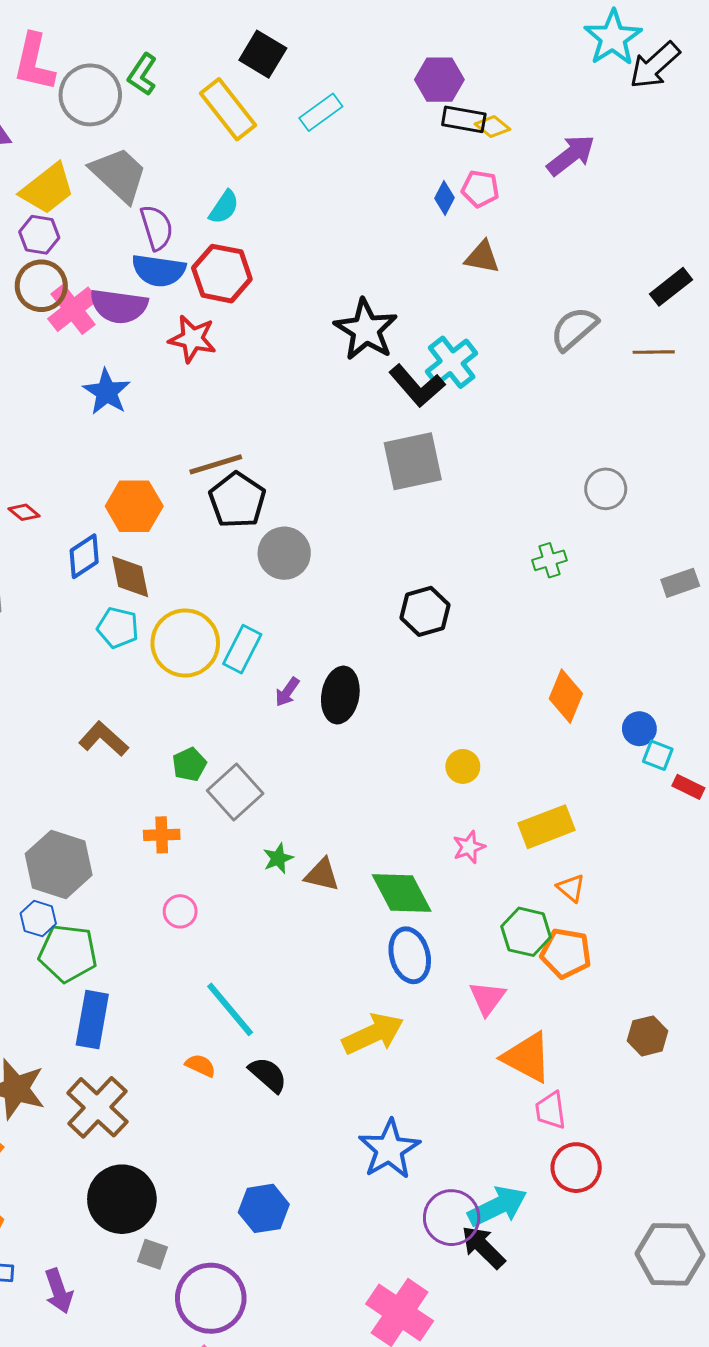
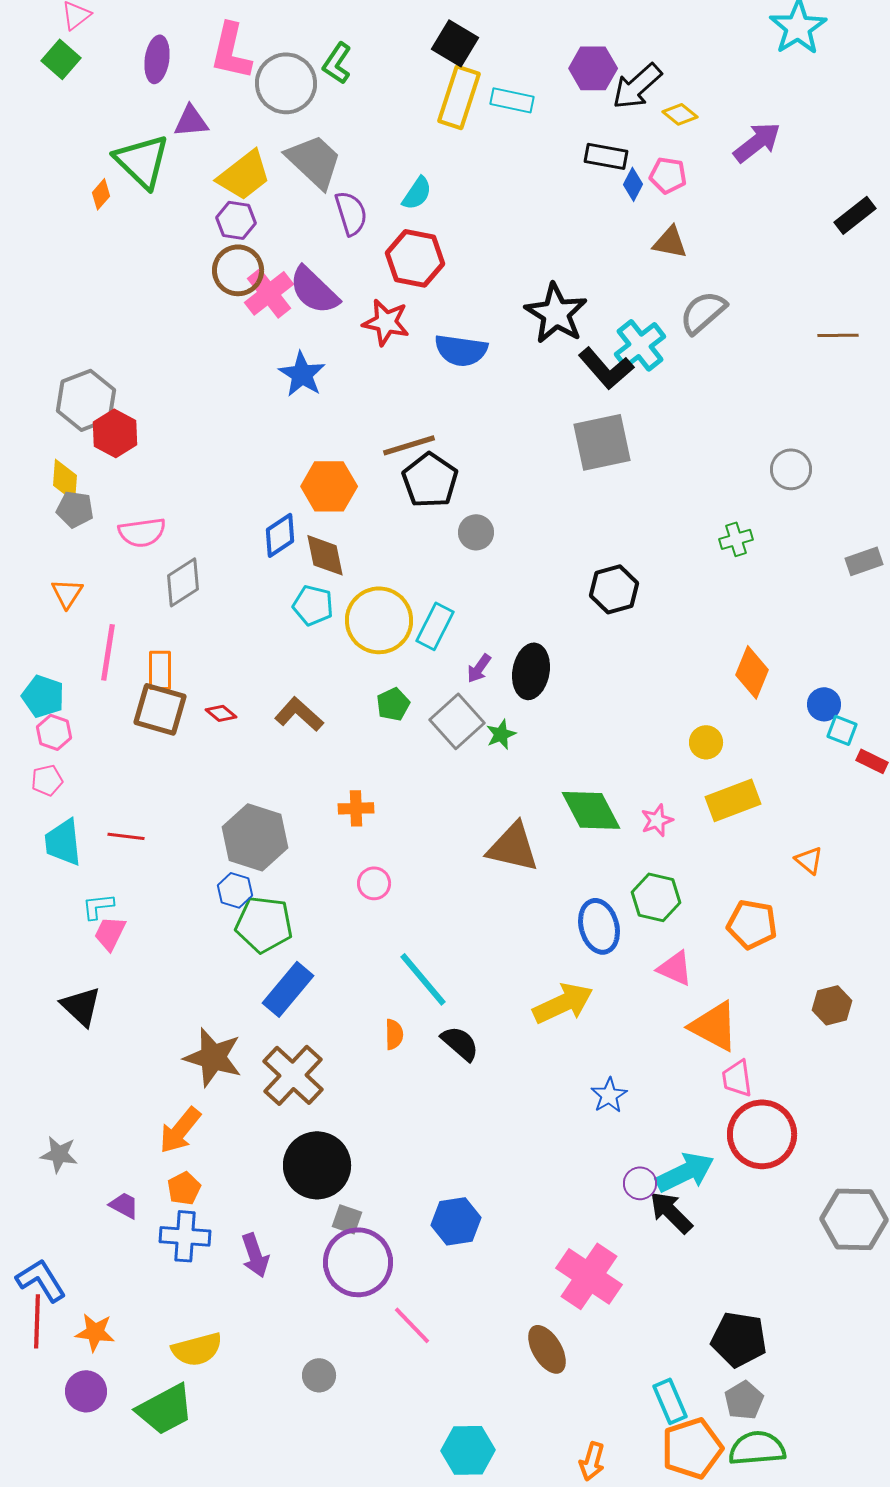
black arrow: (655, 65) -> (637, 86), moved
purple hexagon: (439, 80) -> (593, 68), moved
yellow rectangle: (228, 109) -> (459, 97), moved, turned 56
cyan rectangle: (321, 112) -> (512, 100), turned 48
black rectangle: (464, 119) -> (606, 156), moved
blue semicircle: (159, 270) -> (461, 350), moved
black rectangle: (671, 287) -> (855, 215), moved
purple semicircle: (119, 306) -> (314, 290), turned 36
gray semicircle: (574, 329) -> (703, 312), moved
red diamond: (24, 512) -> (221, 713), moved
gray circle: (284, 553) -> (476, 532), size x0.7
green pentagon: (189, 764) -> (393, 704), moved
yellow circle: (463, 766) -> (706, 742), moved
gray square: (235, 792) -> (457, 721), moved
green star: (278, 858) -> (501, 734), moved
brown triangle: (322, 875) -> (513, 847), size x1.5
orange triangle: (571, 888) -> (809, 860), moved
green diamond: (402, 893) -> (591, 810), moved
green hexagon: (526, 932) -> (656, 897), moved
pink triangle: (487, 998) -> (675, 968), turned -42
blue rectangle: (92, 1020) -> (288, 989), turned 30
orange semicircle: (201, 1066) -> (394, 1034), turned 64
blue star: (389, 1149) -> (609, 1095), moved, size x0.6
red circle: (576, 1168) -> (762, 1134), size x1.4
blue hexagon: (264, 1208) -> (456, 1221), moved
purple circle: (452, 1218) -> (640, 1183), size x0.6
purple circle: (211, 1298) -> (358, 1262), moved

